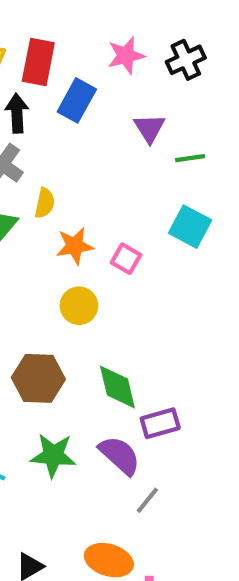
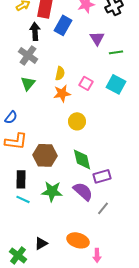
yellow semicircle: (45, 203) -> (60, 73), moved
pink square: (126, 259) -> (86, 83), moved
yellow circle: (79, 306) -> (77, 121), moved
gray line: (147, 500) -> (103, 208), moved

